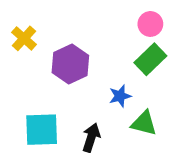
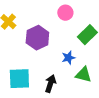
pink circle: (150, 24) -> (65, 13), moved

